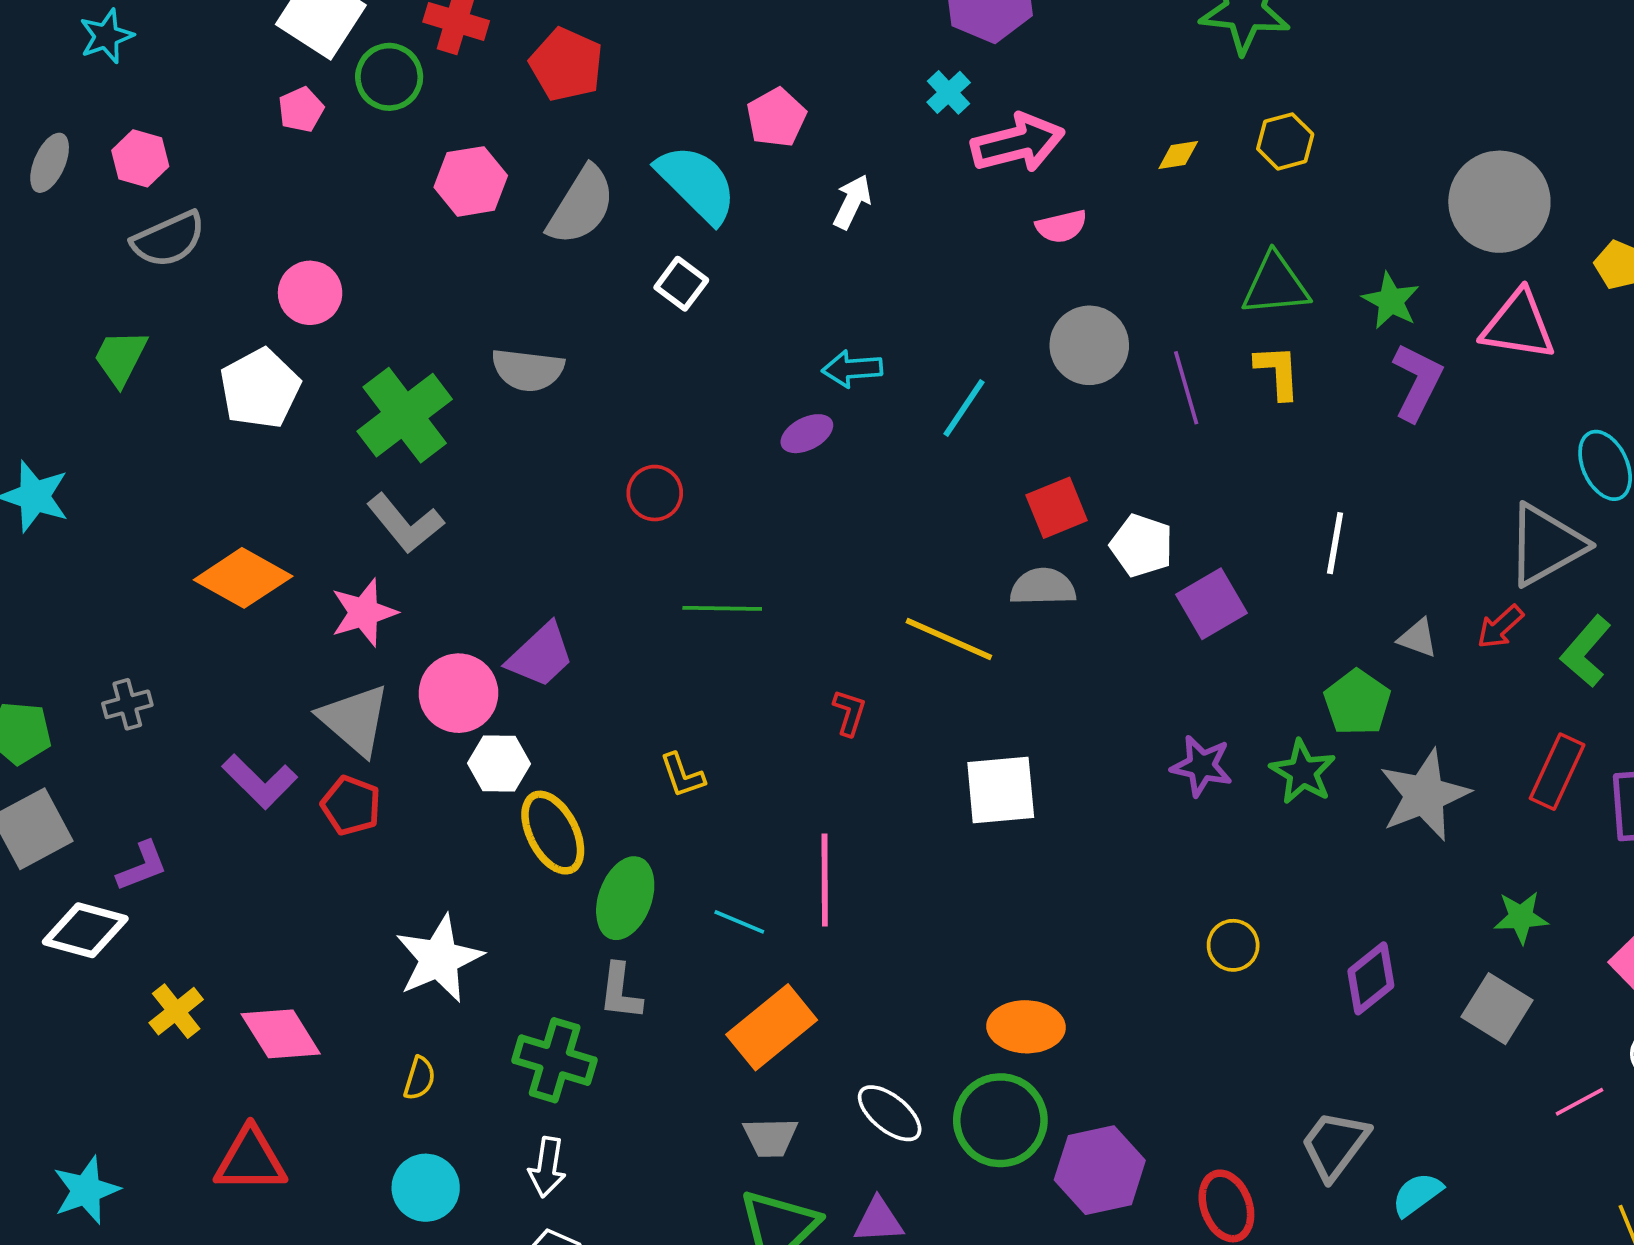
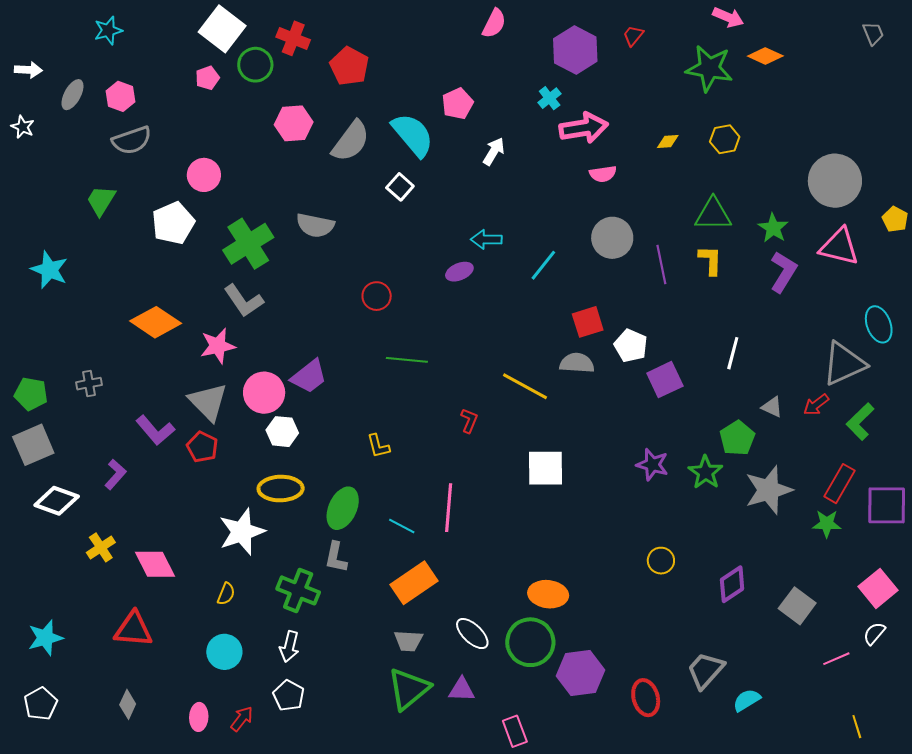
yellow ellipse: (553, 833) -> (281, 489), moved, turned -69
purple L-shape: (142, 866) -> (115, 474), moved, turned -32
green star: (1521, 917) -> (827, 524), moved

